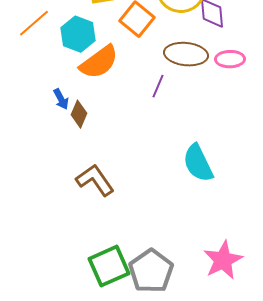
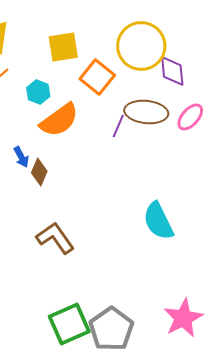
cyan hexagon: (78, 34) -> (38, 92), size x0.7
pink ellipse: (230, 59) -> (190, 117), turned -48
purple line: (158, 86) -> (118, 126), moved

